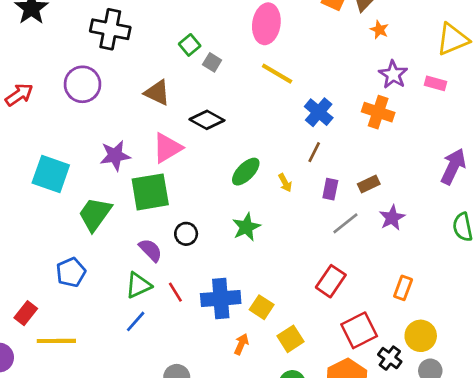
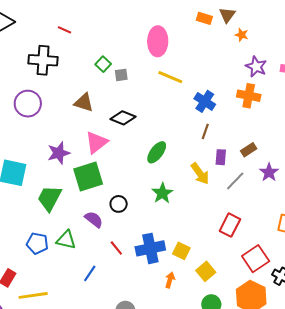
gray square: (212, 62) -> (121, 75), turned -32
yellow arrow: (285, 183) -> (200, 174), moved, size x1.6
blue pentagon: (71, 272) -> (37, 243), turned -30
green triangle: (138, 285) -> (66, 240), moved, turned 45

